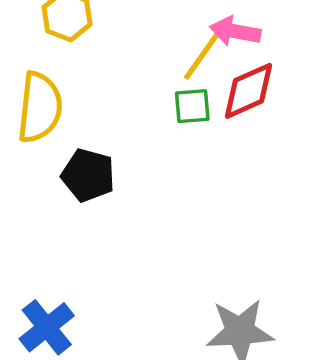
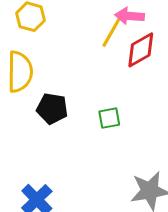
green square: (192, 106) -> (109, 118), moved

